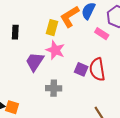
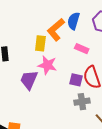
pink rectangle: (102, 34) -> (82, 49), moved
gray cross: (54, 88) -> (82, 102), moved

